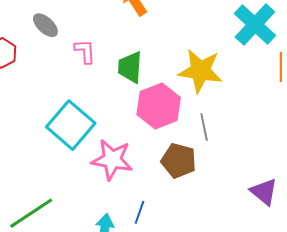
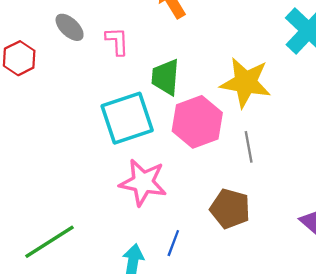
pink L-shape: (85, 51) -> (117, 41), moved
cyan square: (71, 125) -> (127, 118), moved, turned 30
brown pentagon: (179, 161) -> (230, 209), moved

